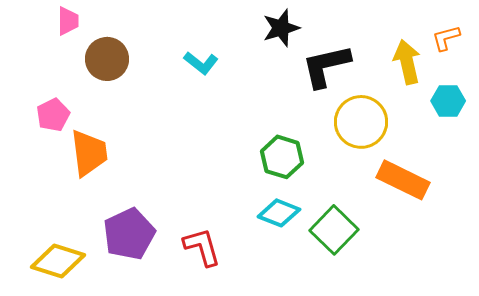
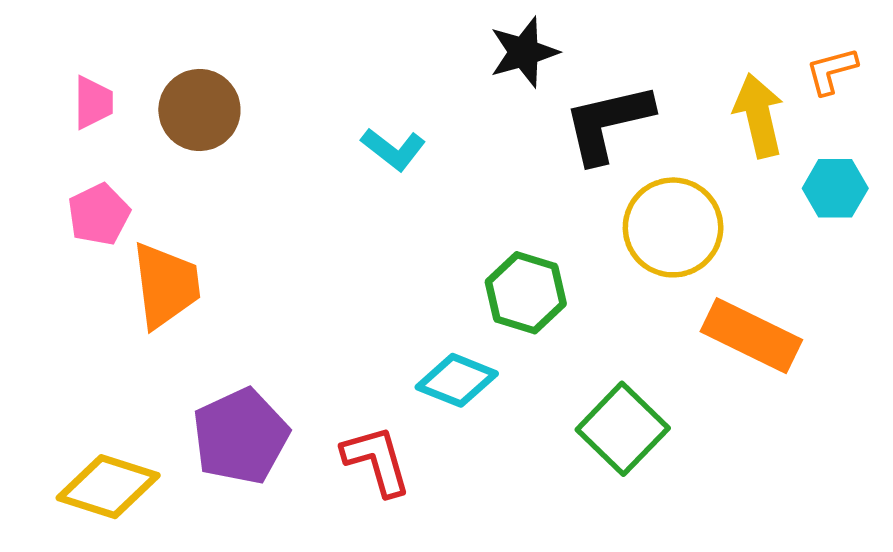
pink trapezoid: (68, 21) -> (93, 103), moved
cyan L-shape: (201, 63) -> (393, 149), moved
cyan diamond: (279, 213) -> (457, 380), moved

